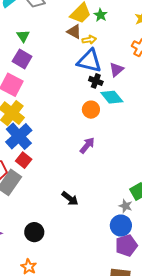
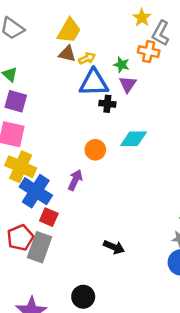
green star: (101, 15) -> (122, 65), moved
cyan diamond: (112, 97) -> (134, 139), moved, turned -35
orange circle: (91, 110) -> (95, 150), moved
purple arrow: (87, 145) -> (75, 180), moved

